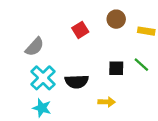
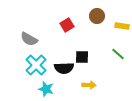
gray semicircle: (35, 47) -> (29, 39), turned 78
black square: (116, 68) -> (82, 57), moved
cyan star: (42, 108) -> (46, 89), moved

